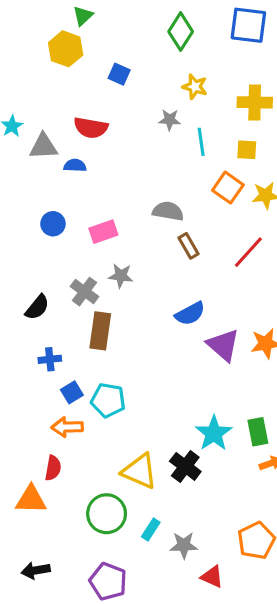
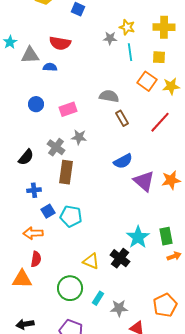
yellow star: (195, 87) -> (127, 27), moved
orange arrow: (67, 427) -> (33, 233), moved
yellow triangle: (140, 471) -> (91, 261), size x0.7

